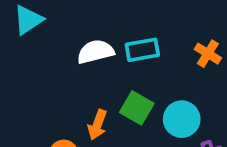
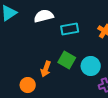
white semicircle: (96, 52) -> (44, 16), moved

